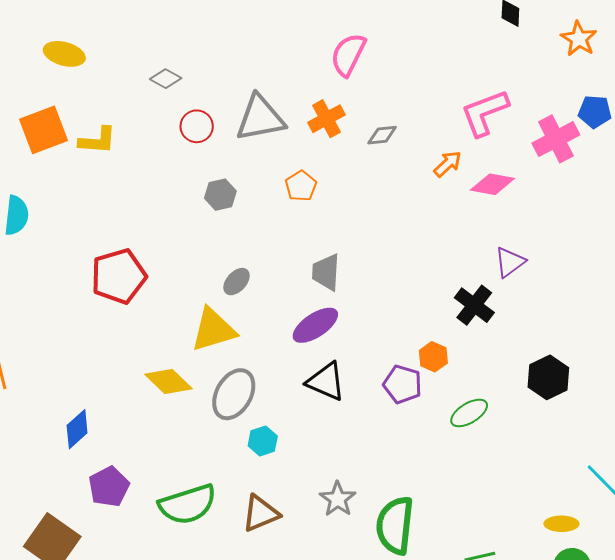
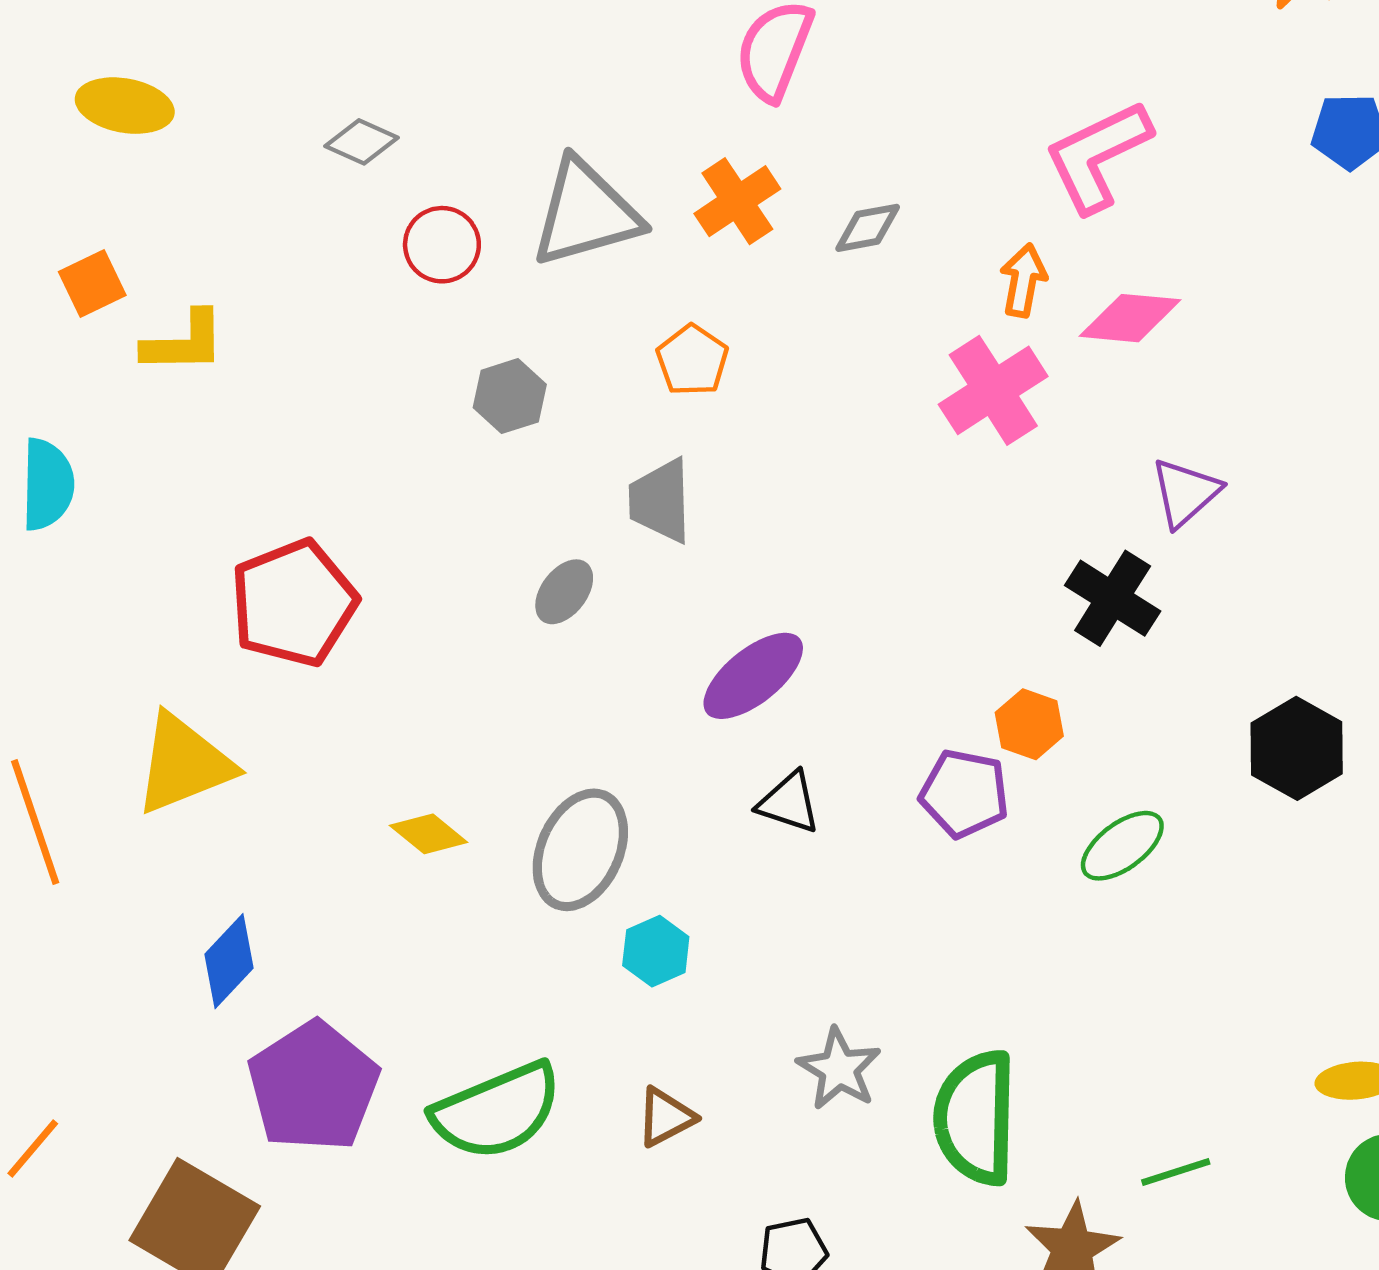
orange square: (43, 130) -> (92, 283), size x0.6
pink cross: (556, 139) -> (993, 390), moved
yellow L-shape: (97, 140) -> (184, 342), moved
orange arrow: (448, 164) -> (1023, 280), turned -32
gray trapezoid: (326, 272) -> (660, 501), moved
yellow triangle: (213, 330) -> (184, 764), moved
yellow diamond: (168, 381) -> (429, 834), size x0.7
black triangle: (326, 382) -> (789, 803), size x0.7
purple pentagon: (109, 487) -> (313, 1086), size x1.4
brown triangle: (261, 513) -> (666, 1117), size x0.7

